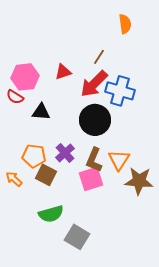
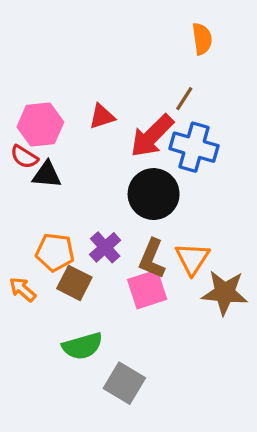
brown line: (99, 57) -> (184, 99), moved
black triangle: (41, 112) -> (47, 175), moved

